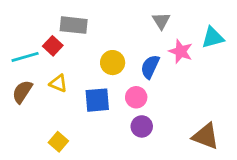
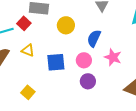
pink star: (181, 51) -> (113, 57), moved
yellow circle: (113, 63) -> (66, 25), moved

